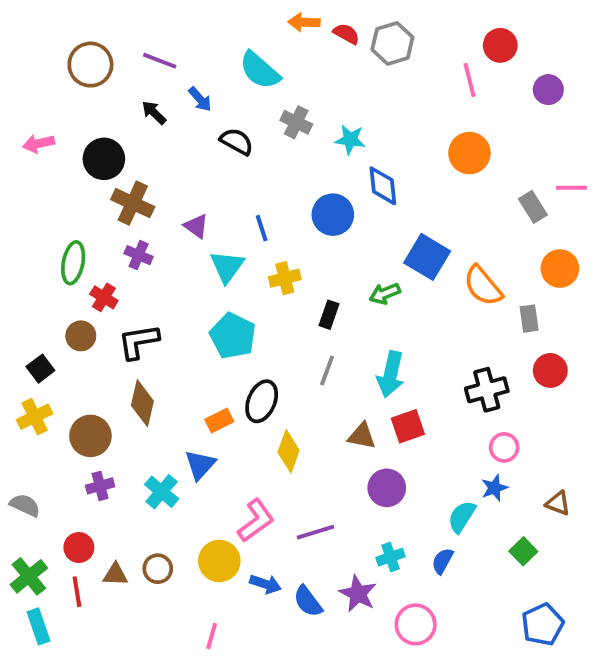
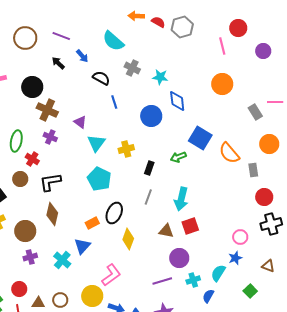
blue line: (262, 228) -> (114, 102), moved
black cross: (487, 390) -> (271, 224), moved
purple line: (316, 532) -> (162, 281), moved
cyan cross: (391, 557) -> (193, 280), moved

